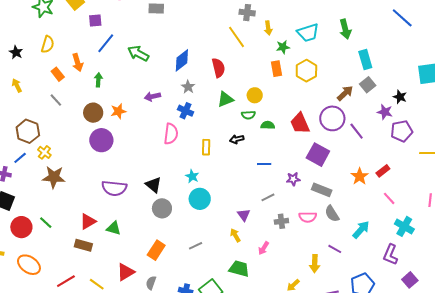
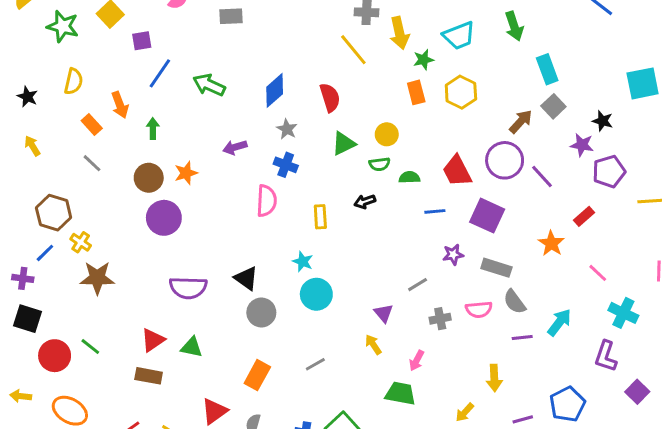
yellow arrow: (268, 28) -> (399, 33), size x1.5
blue line: (264, 164) -> (435, 211), moved
red rectangle: (383, 171) -> (584, 216), moved
purple line: (335, 249) -> (522, 337), moved, turned -32
green trapezoid: (239, 269) -> (400, 393), moved

